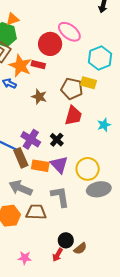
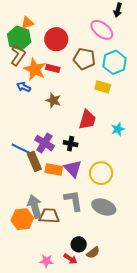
pink ellipse: (69, 32) -> (102, 30), moved
red circle: (50, 44) -> (56, 39), moved
brown pentagon: (72, 89) -> (84, 59), moved
black cross: (57, 140) -> (71, 144), turned -32
gray arrow: (21, 188) -> (35, 207), moved, turned 50
gray ellipse: (99, 189) -> (104, 207), moved, turned 30
red arrow: (58, 255) -> (70, 259), turned -88
pink star: (25, 258) -> (46, 261), moved

